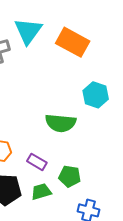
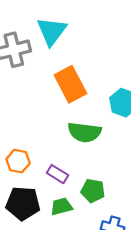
orange rectangle: (73, 42) -> (70, 84), moved, turned 32

